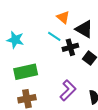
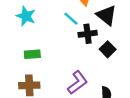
green rectangle: (26, 72) -> (32, 54), size x0.6

